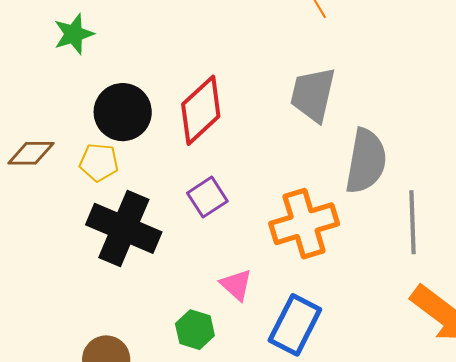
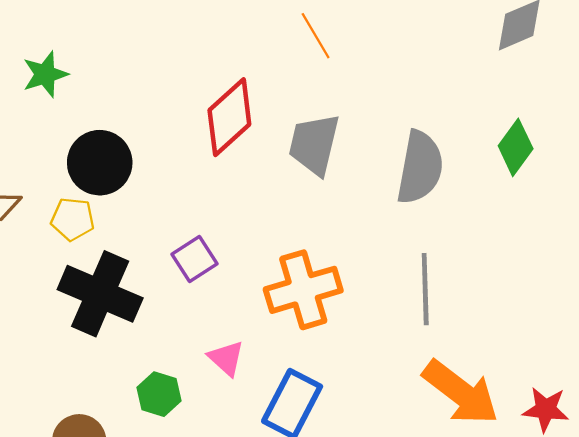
red diamond: (201, 110) -> (229, 117), moved
gray semicircle: (366, 161) -> (420, 167), moved
green hexagon: (195, 330) -> (159, 394), moved

